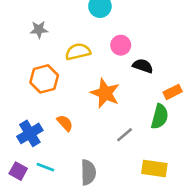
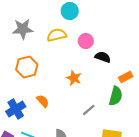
gray star: (39, 30) -> (23, 29), size x1.5
yellow semicircle: (78, 52) -> (57, 35), moved
orange star: (105, 93) -> (74, 78), size x0.7

